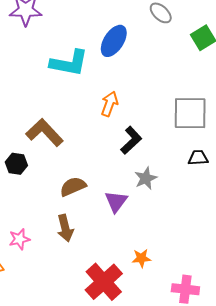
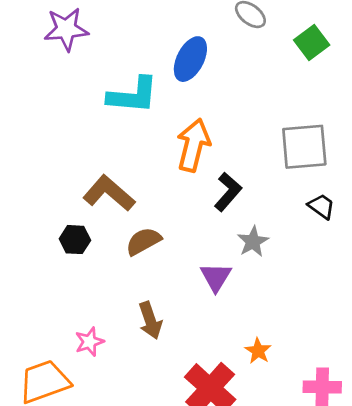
orange arrow: (110, 104) -> (193, 145), size x1.5
black trapezoid: (198, 158) -> (321, 206), turned 45
brown semicircle: (73, 187) -> (143, 241), moved
orange star: (141, 258) -> (258, 351), turned -30

